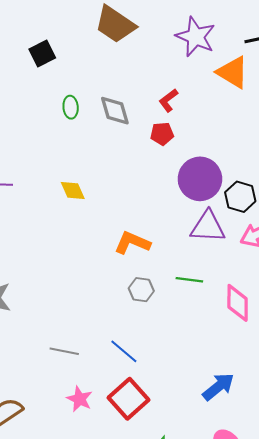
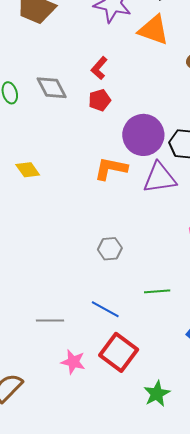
orange L-shape: (132, 243) -> (111, 168), moved
green line: (189, 280) -> (157, 291), moved

